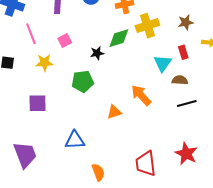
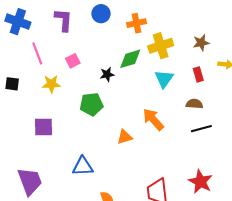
cyan triangle: (163, 63) -> (164, 79), moved

